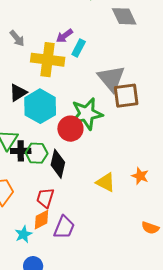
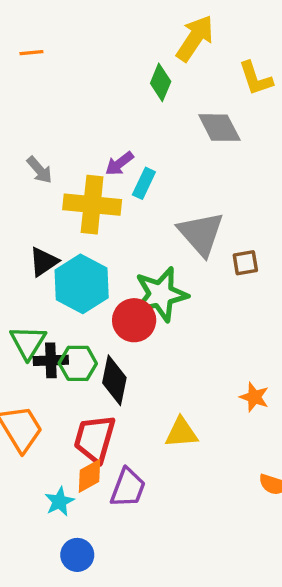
brown square: (126, 96) -> (245, 263), moved, size x0.6
yellow triangle: (106, 182) -> (181, 433), moved, turned -30
red trapezoid: (45, 198) -> (95, 439), size x1.4

